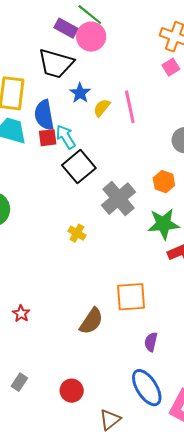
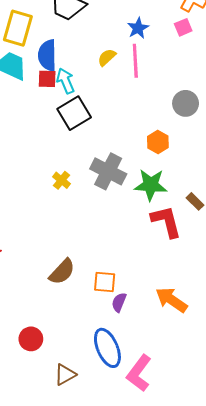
blue star: (80, 93) -> (138, 28), moved
gray cross: (118, 199) -> (108, 171), moved, turned -32
orange square: (131, 297) -> (105, 282), moved, size x0.7

